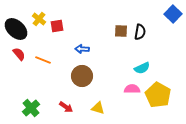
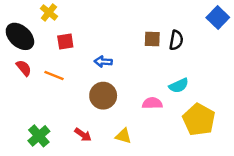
yellow cross: (39, 19) -> (49, 12), moved
red square: (57, 26) -> (65, 41), moved
pink semicircle: (132, 89) -> (152, 103), moved

